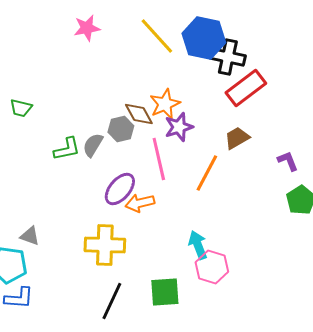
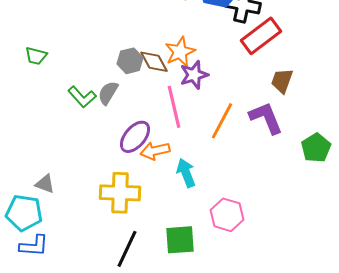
gray hexagon: (121, 129) -> (130, 61), moved
brown trapezoid: (237, 138) -> (282, 81), moved, turned -40
green L-shape: (67, 149) -> (82, 97), turned 60
purple L-shape: (288, 161) -> (266, 118), moved, size x1.6
cyan arrow: (198, 245) -> (186, 173), moved

